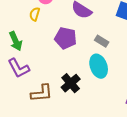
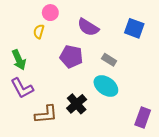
cyan ellipse: (99, 66) -> (106, 86), turned -35

